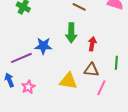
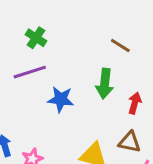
purple line: (21, 58) -> (30, 72), moved

